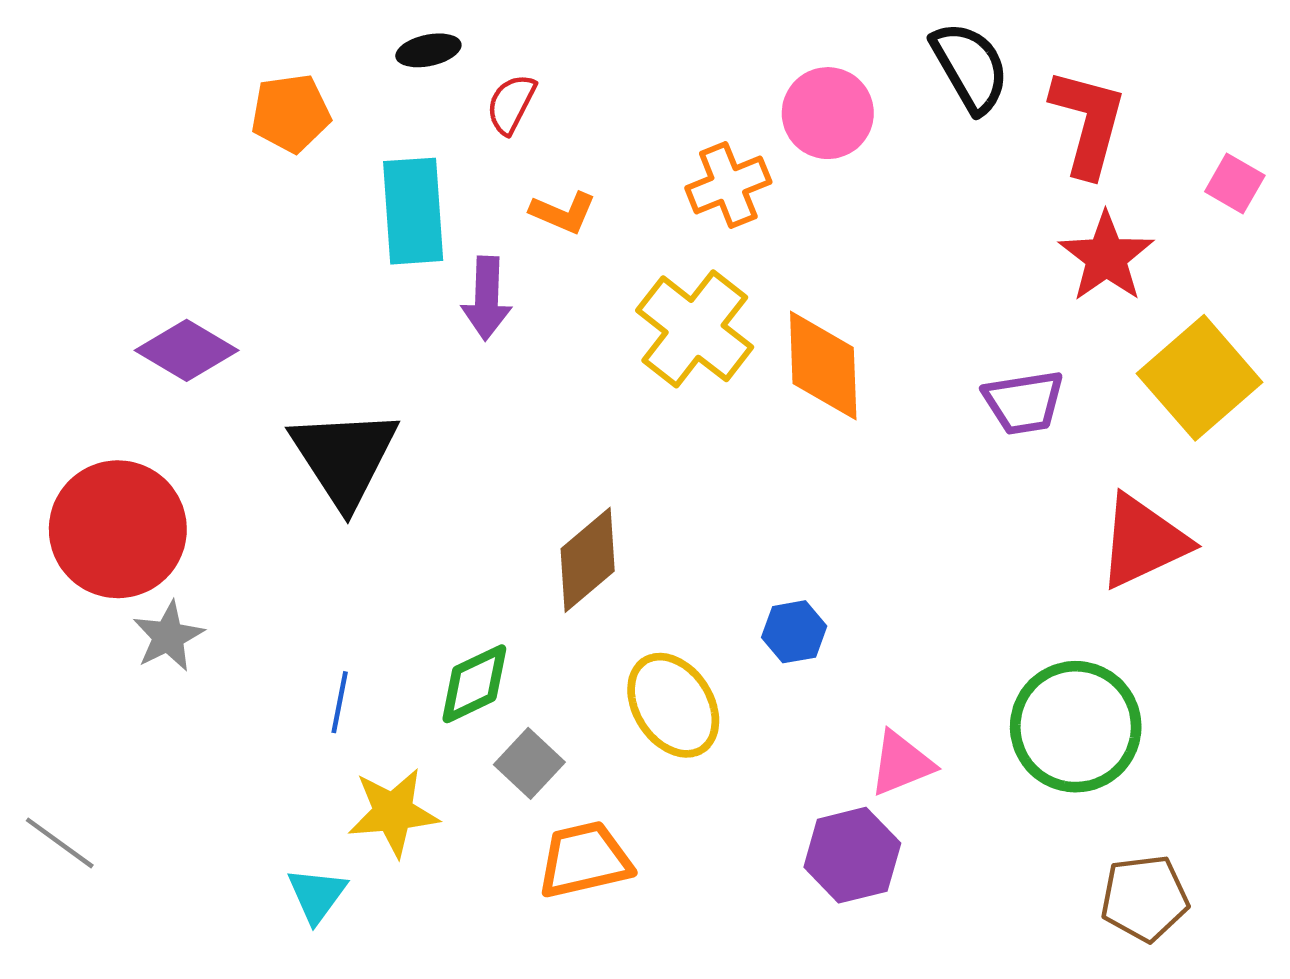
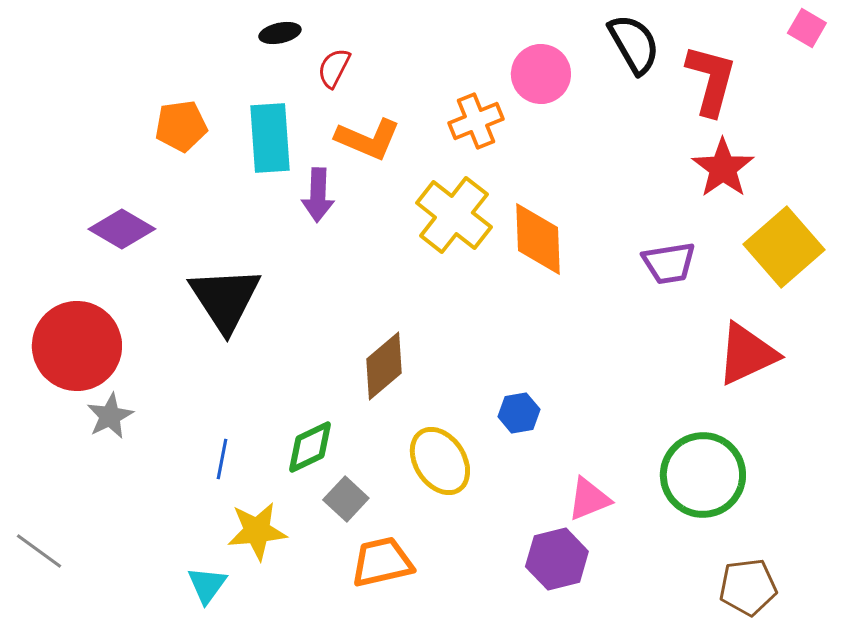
orange pentagon: (291, 113) -> (181, 126), moved
pink square: (1235, 183) -> (807, 28), moved
orange L-shape: (563, 213) -> (368, 139), size x1.5

